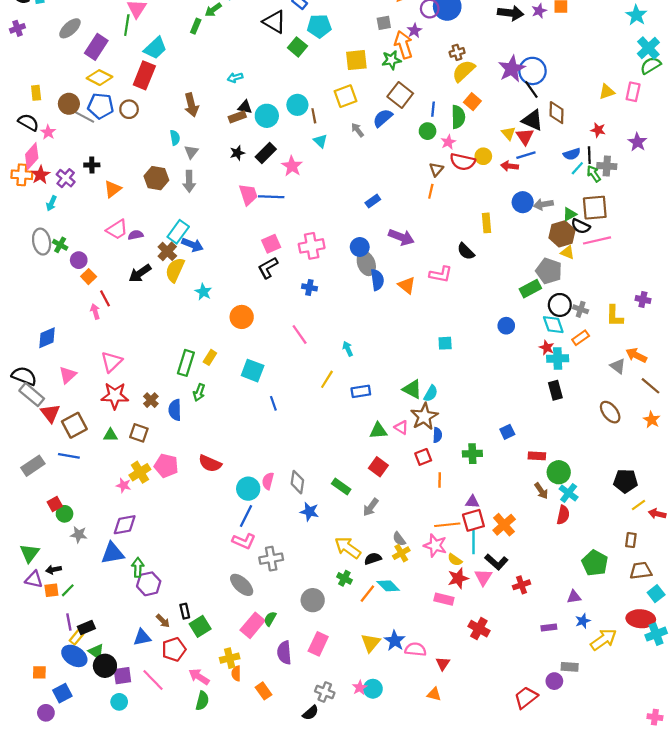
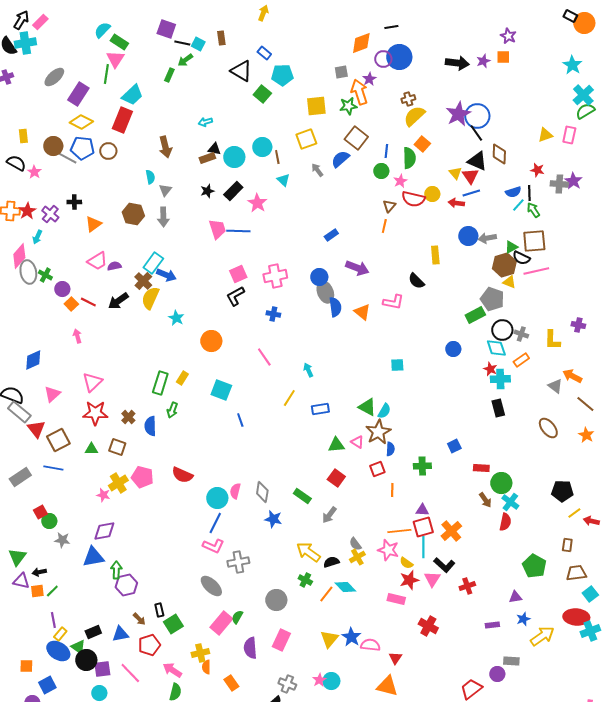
pink diamond: (32, 156) -> (19, 256), moved
gray cross: (607, 166) -> (559, 184), moved
red line: (105, 298) -> (88, 302), moved, turned -35
black rectangle: (86, 628) -> (93, 632), moved
orange triangle: (434, 694) -> (387, 686), size x1.6

